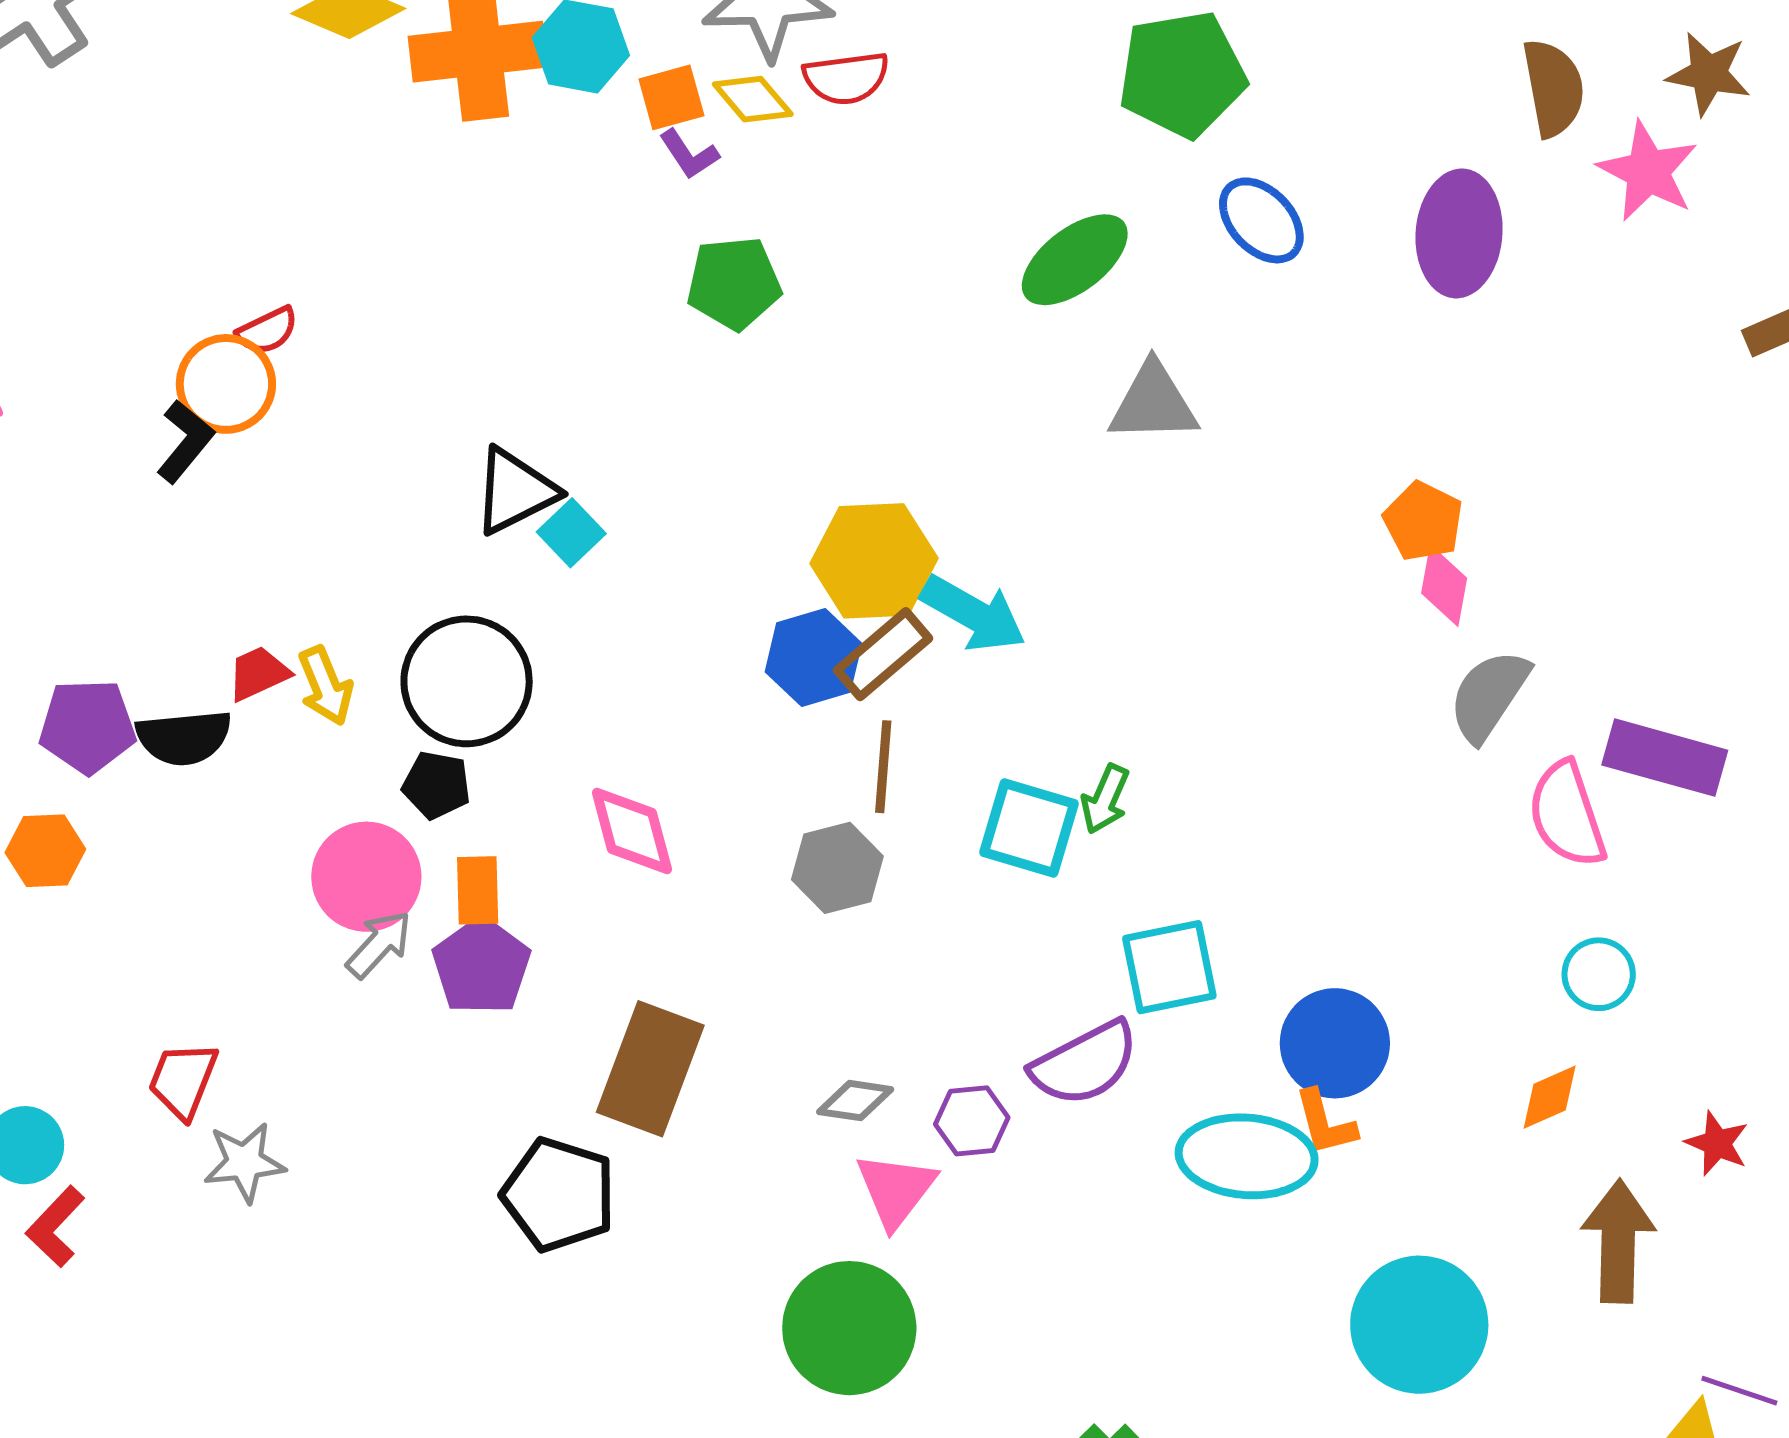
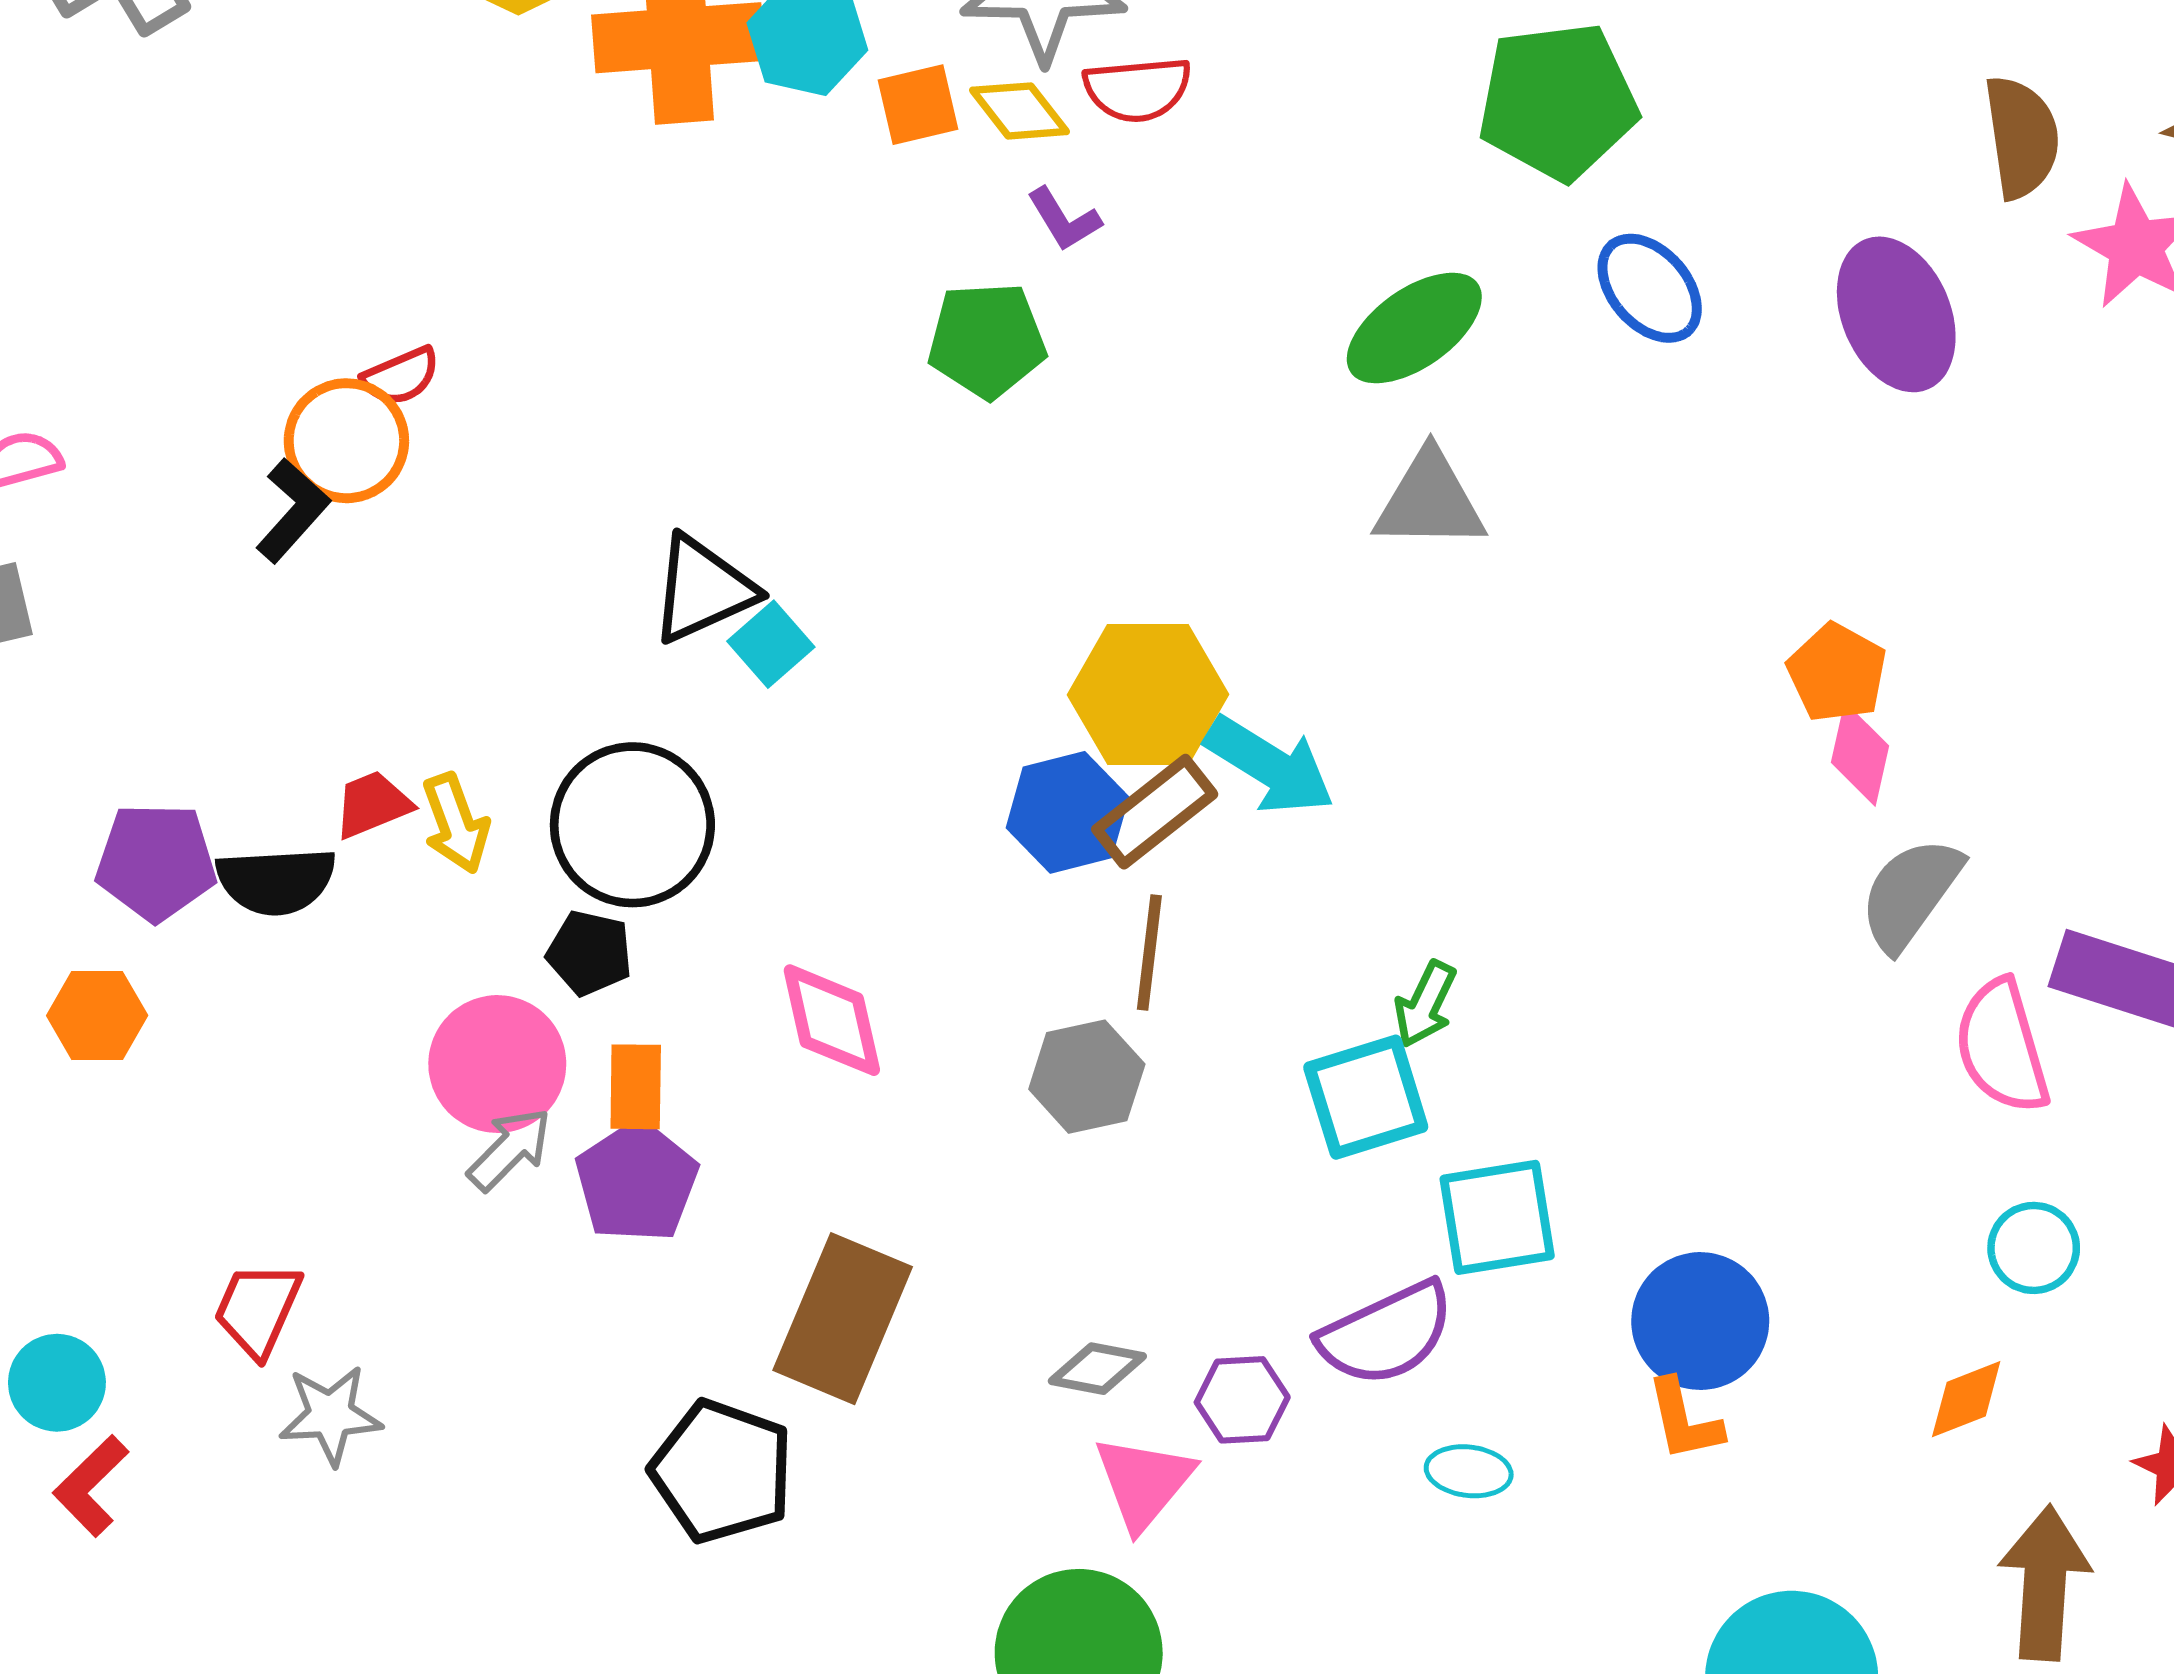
purple L-shape: (689, 154) -> (1064, 219), moved
purple ellipse: (1459, 233) -> (1896, 314), turned -30
gray triangle: (1153, 403) -> (1430, 501), moved
cyan square: (1029, 828) -> (1366, 1097), moved, turned -36
cyan ellipse: (1247, 1156) -> (1469, 1471), moved, size x0.5

